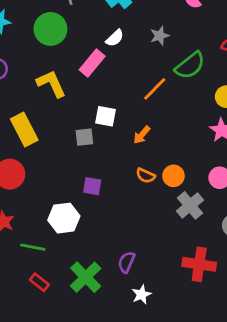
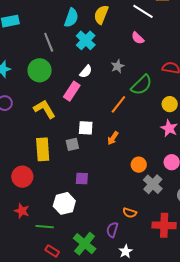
yellow rectangle: (24, 129) -> (43, 149), moved, turned 30
orange semicircle: (146, 176) -> (130, 213), moved

